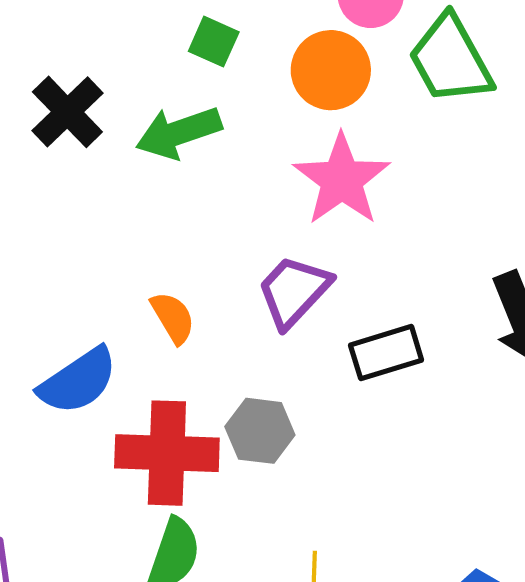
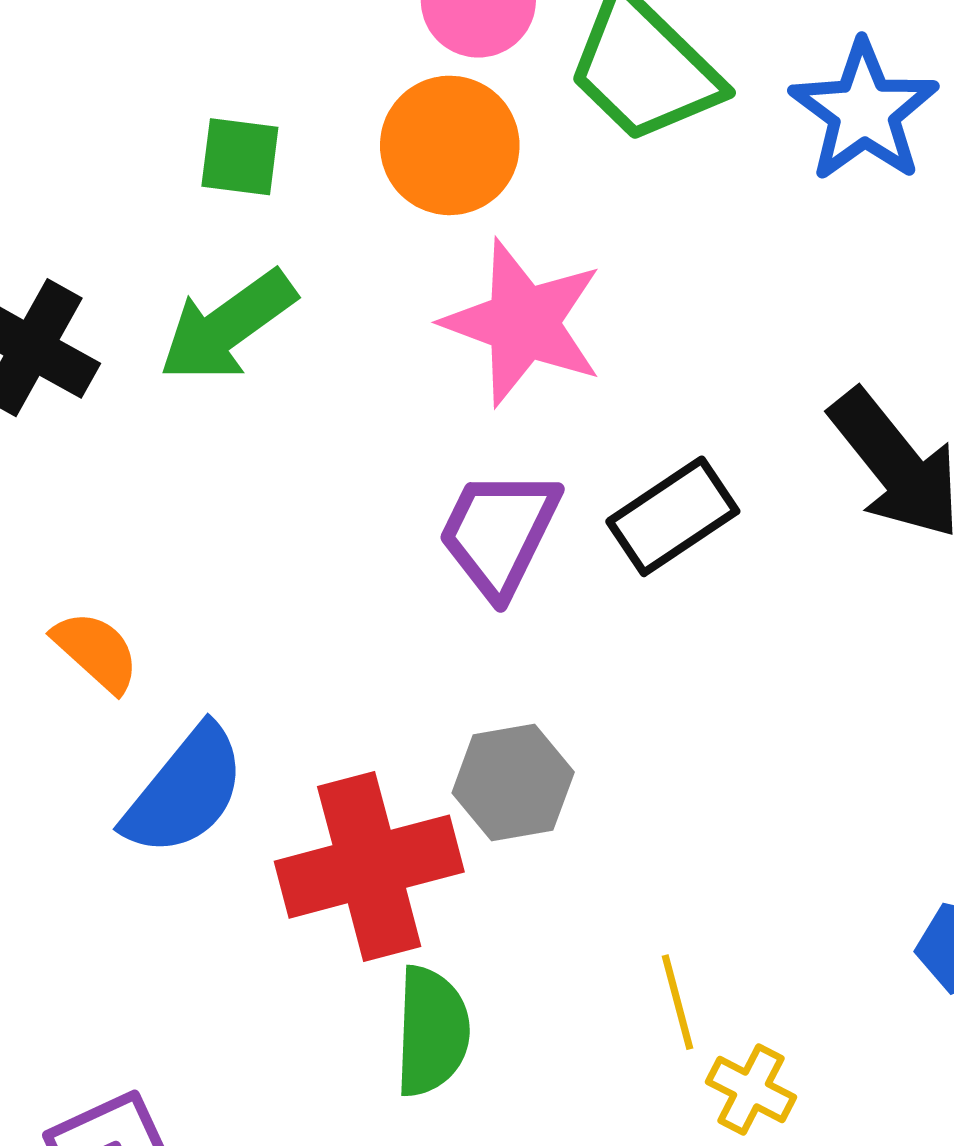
orange semicircle: (173, 318) -> (96, 651), moved
black rectangle: (386, 353) -> (673, 516), moved

